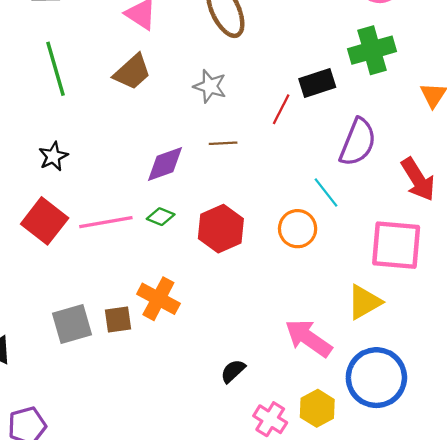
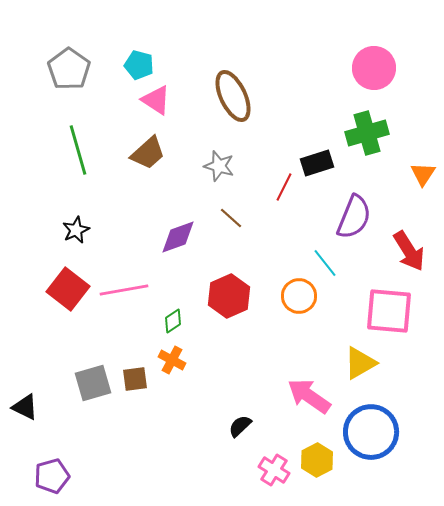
brown line: (223, 143) -> (231, 218), turned 45
green diamond: (161, 217) -> (173, 321), moved, turned -55
orange cross: (158, 299) -> (172, 360), size x0.7

